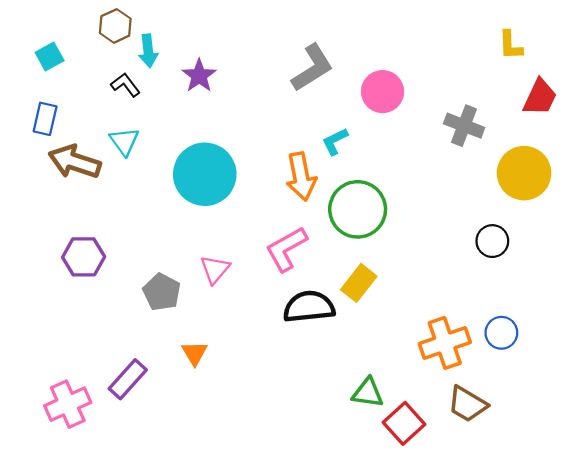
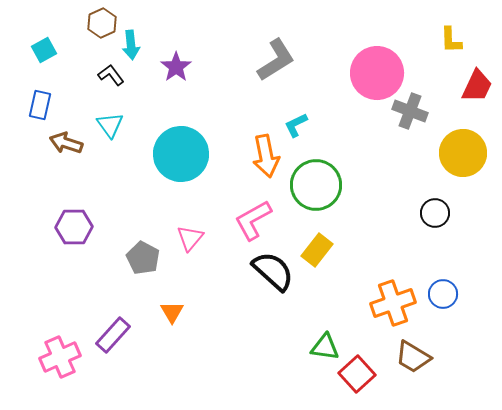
pink circle: (383, 92) -> (377, 73), moved, size x1.4
brown arrow: (75, 162) -> (66, 143), size x0.7
black semicircle: (309, 307) -> (273, 271), turned 48

